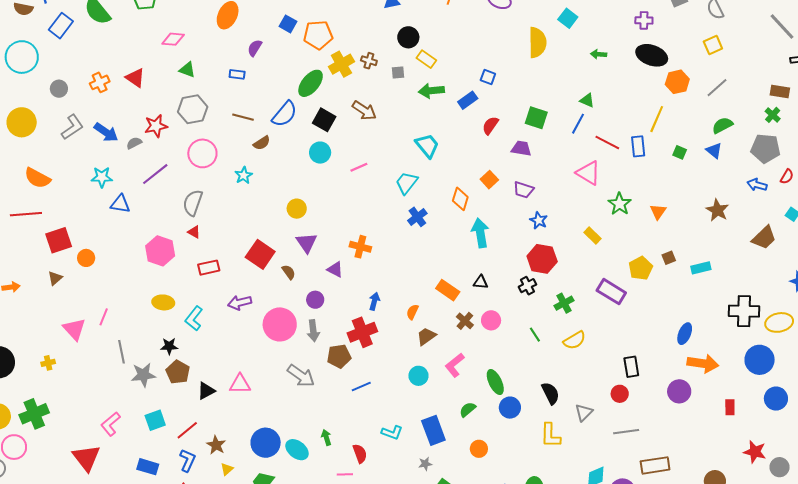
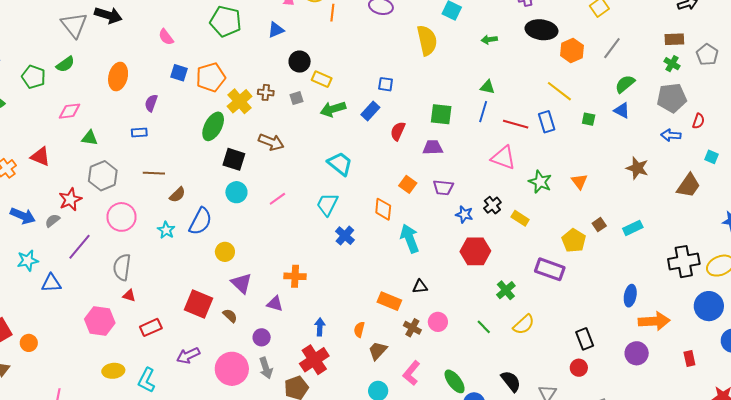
blue semicircle: (285, 114) -> (200, 221), moved
yellow line: (657, 119) -> (559, 91), turned -64
black cross: (527, 286) -> (492, 205), moved

